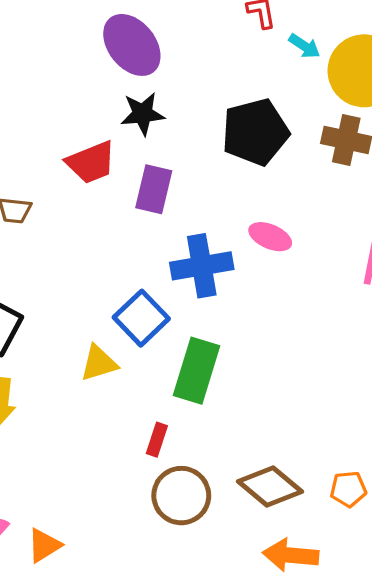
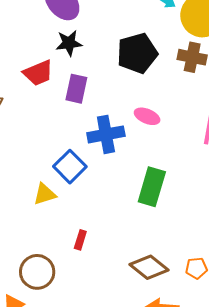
green rectangle: (196, 371) -> (152, 187), moved
brown circle: (181, 496) -> (37, 272), moved

